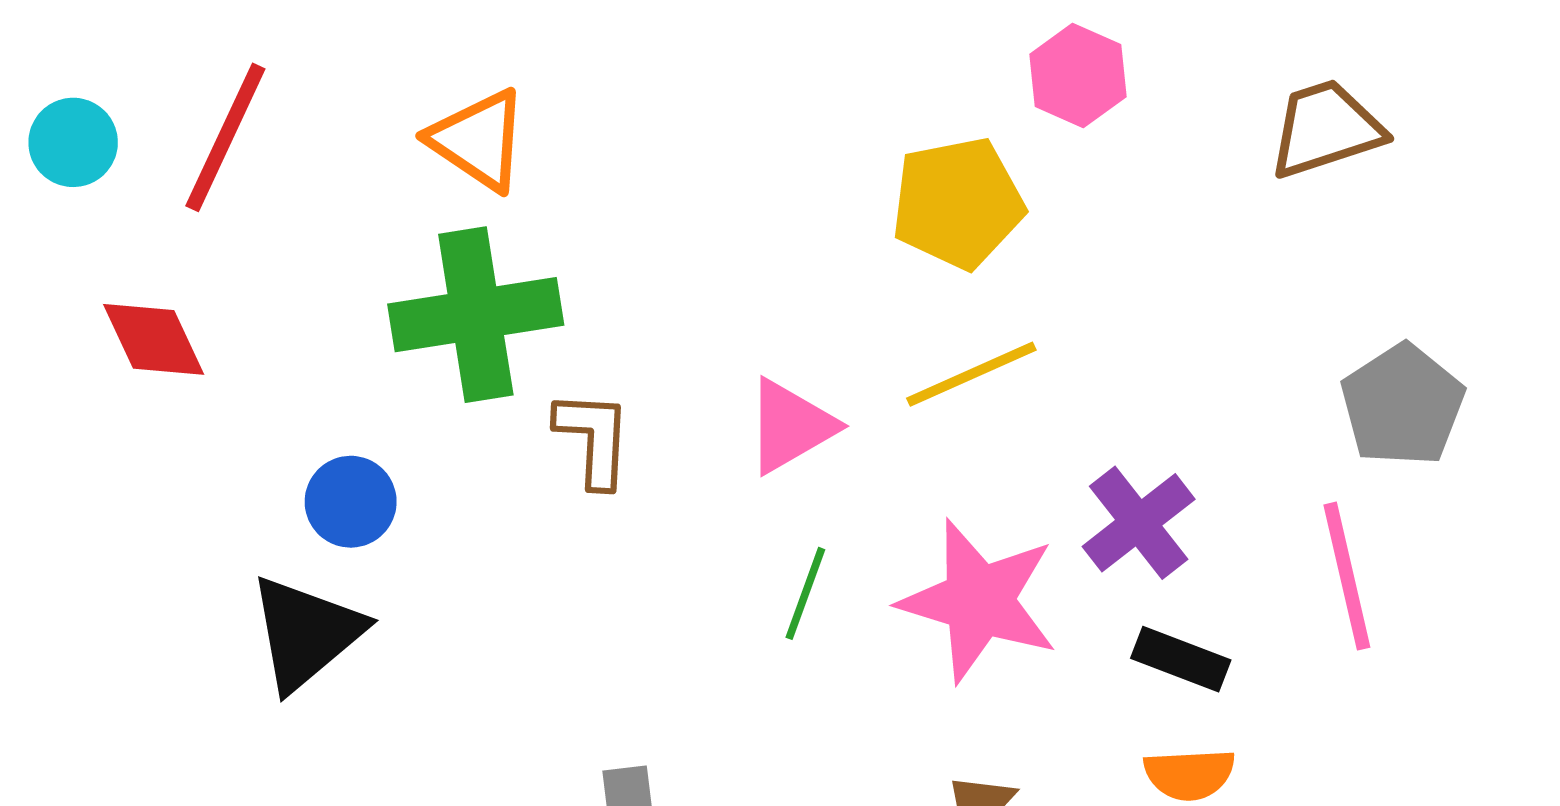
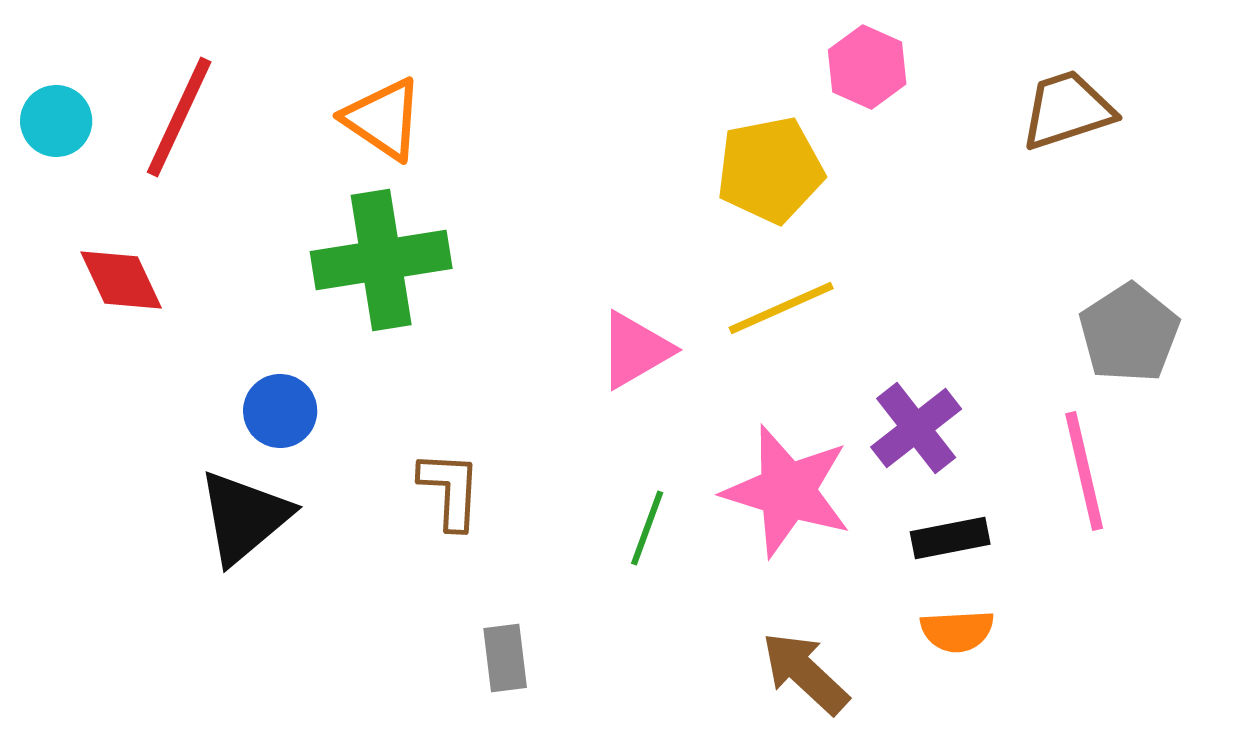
brown L-shape: (593, 439) -> (450, 490), moved
green line: (805, 593) -> (647, 528), moved
black rectangle: (1181, 659) -> (950, 538), turned -32

